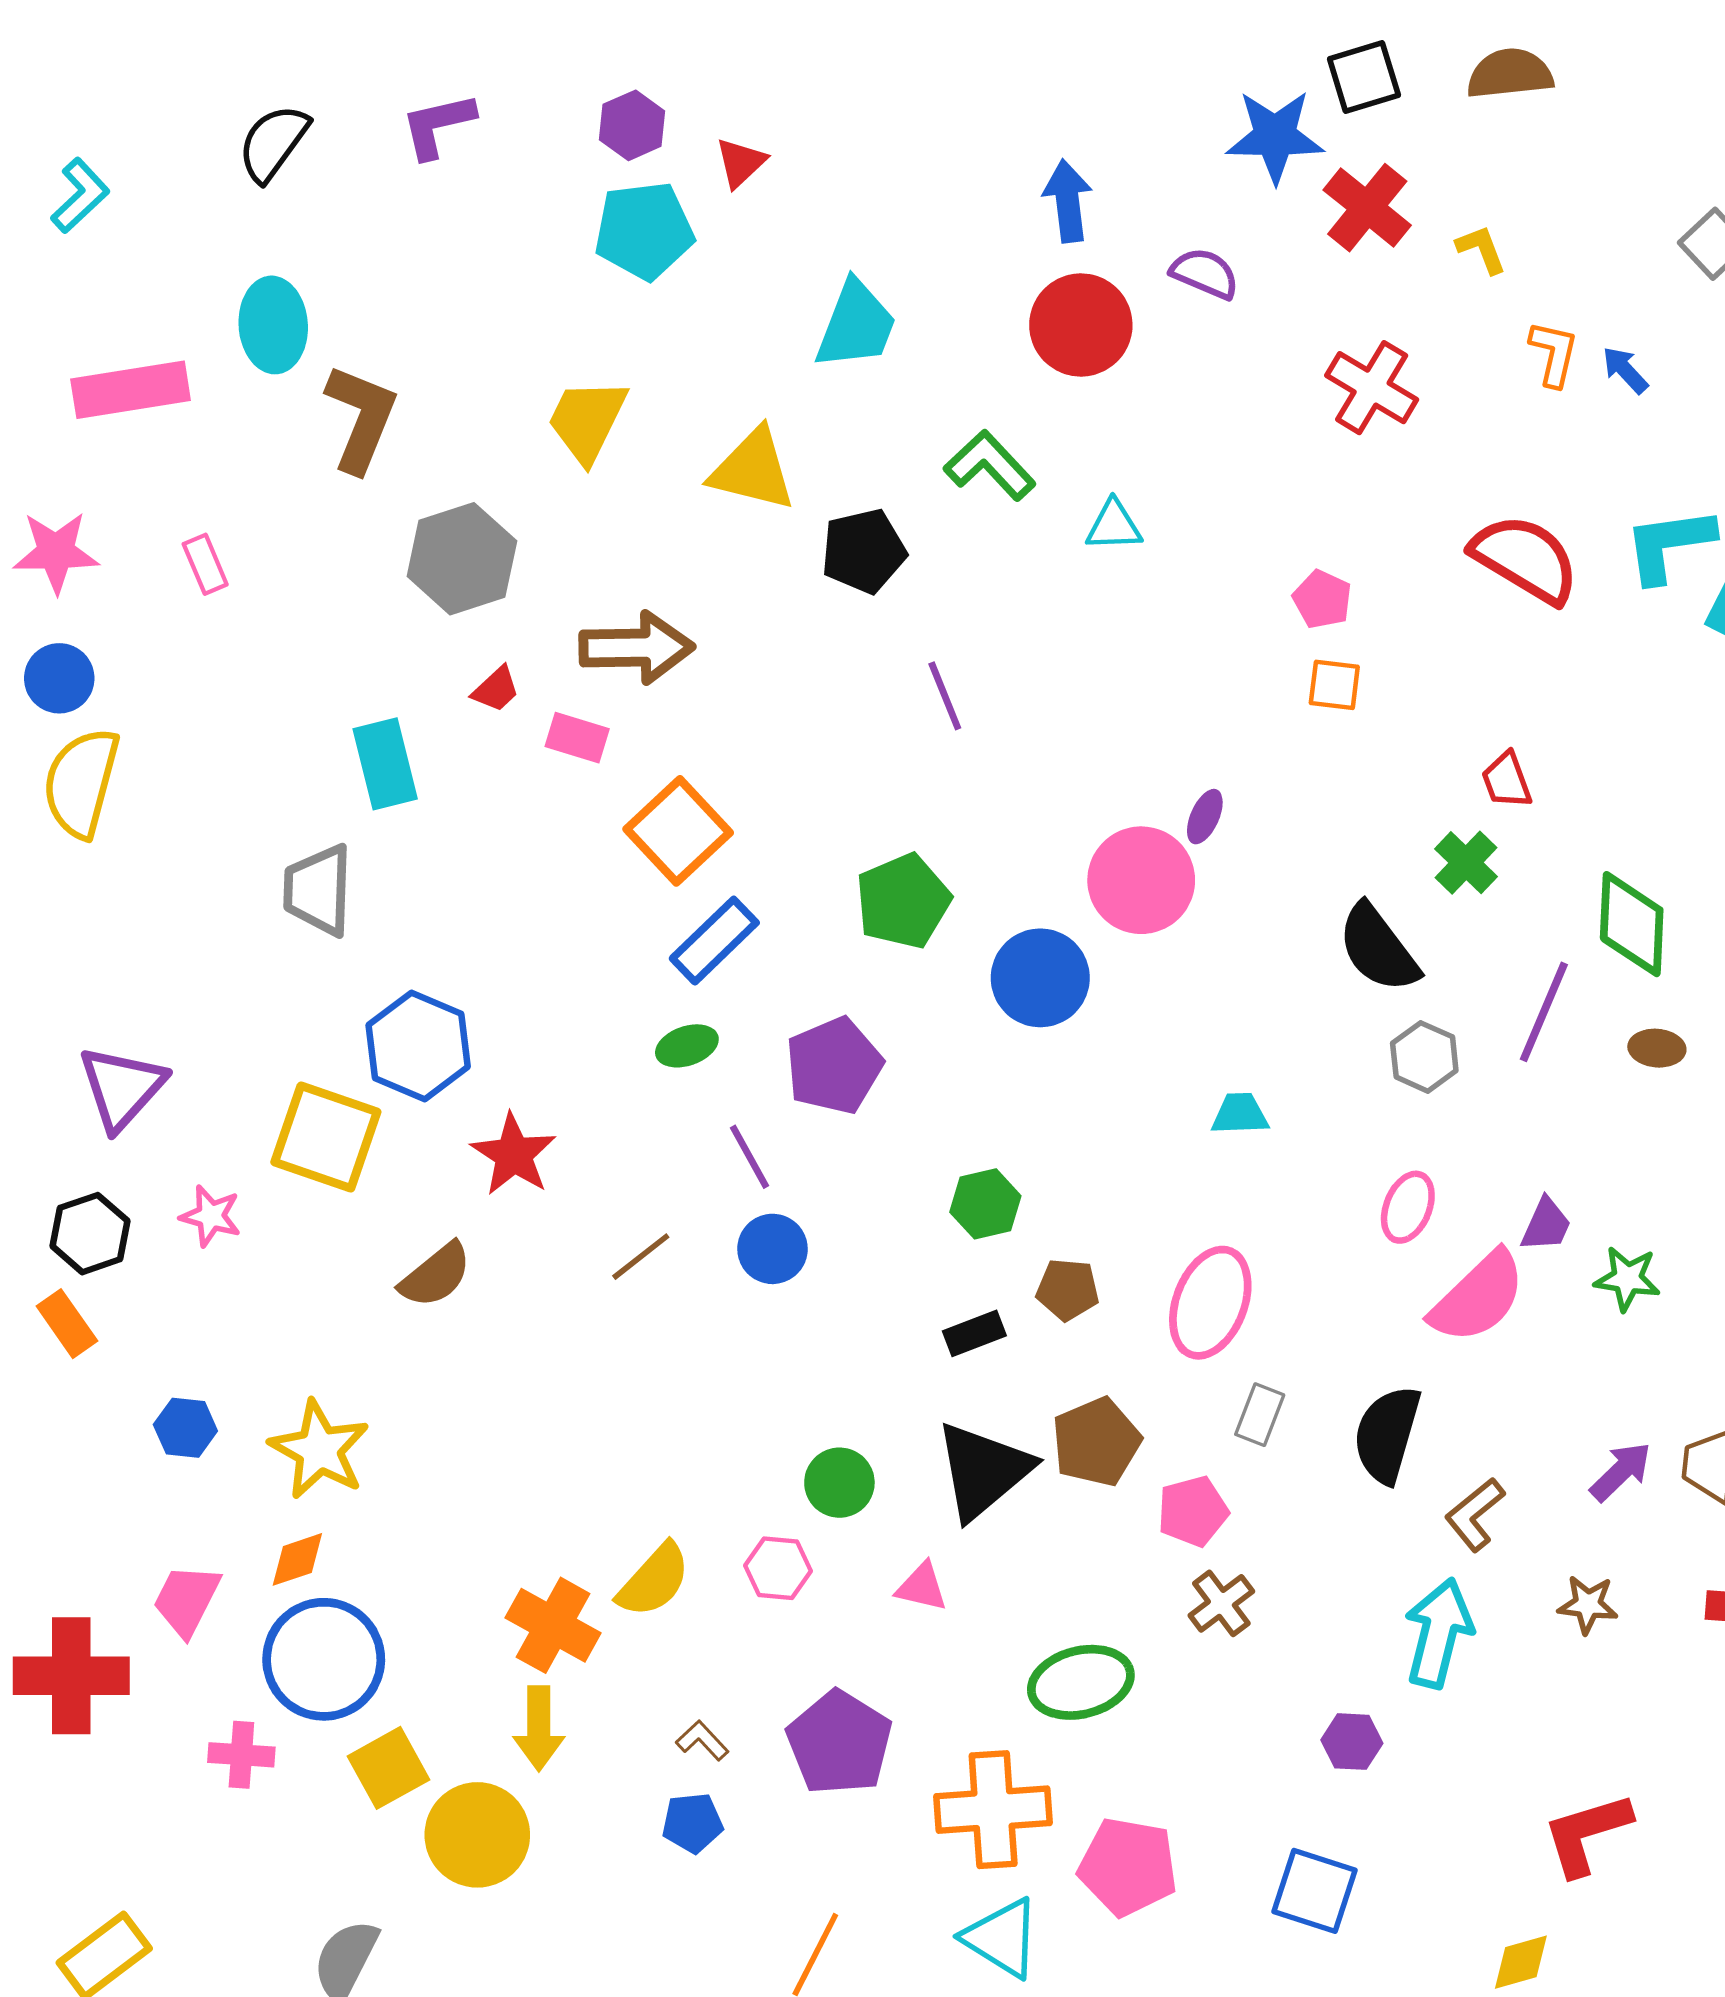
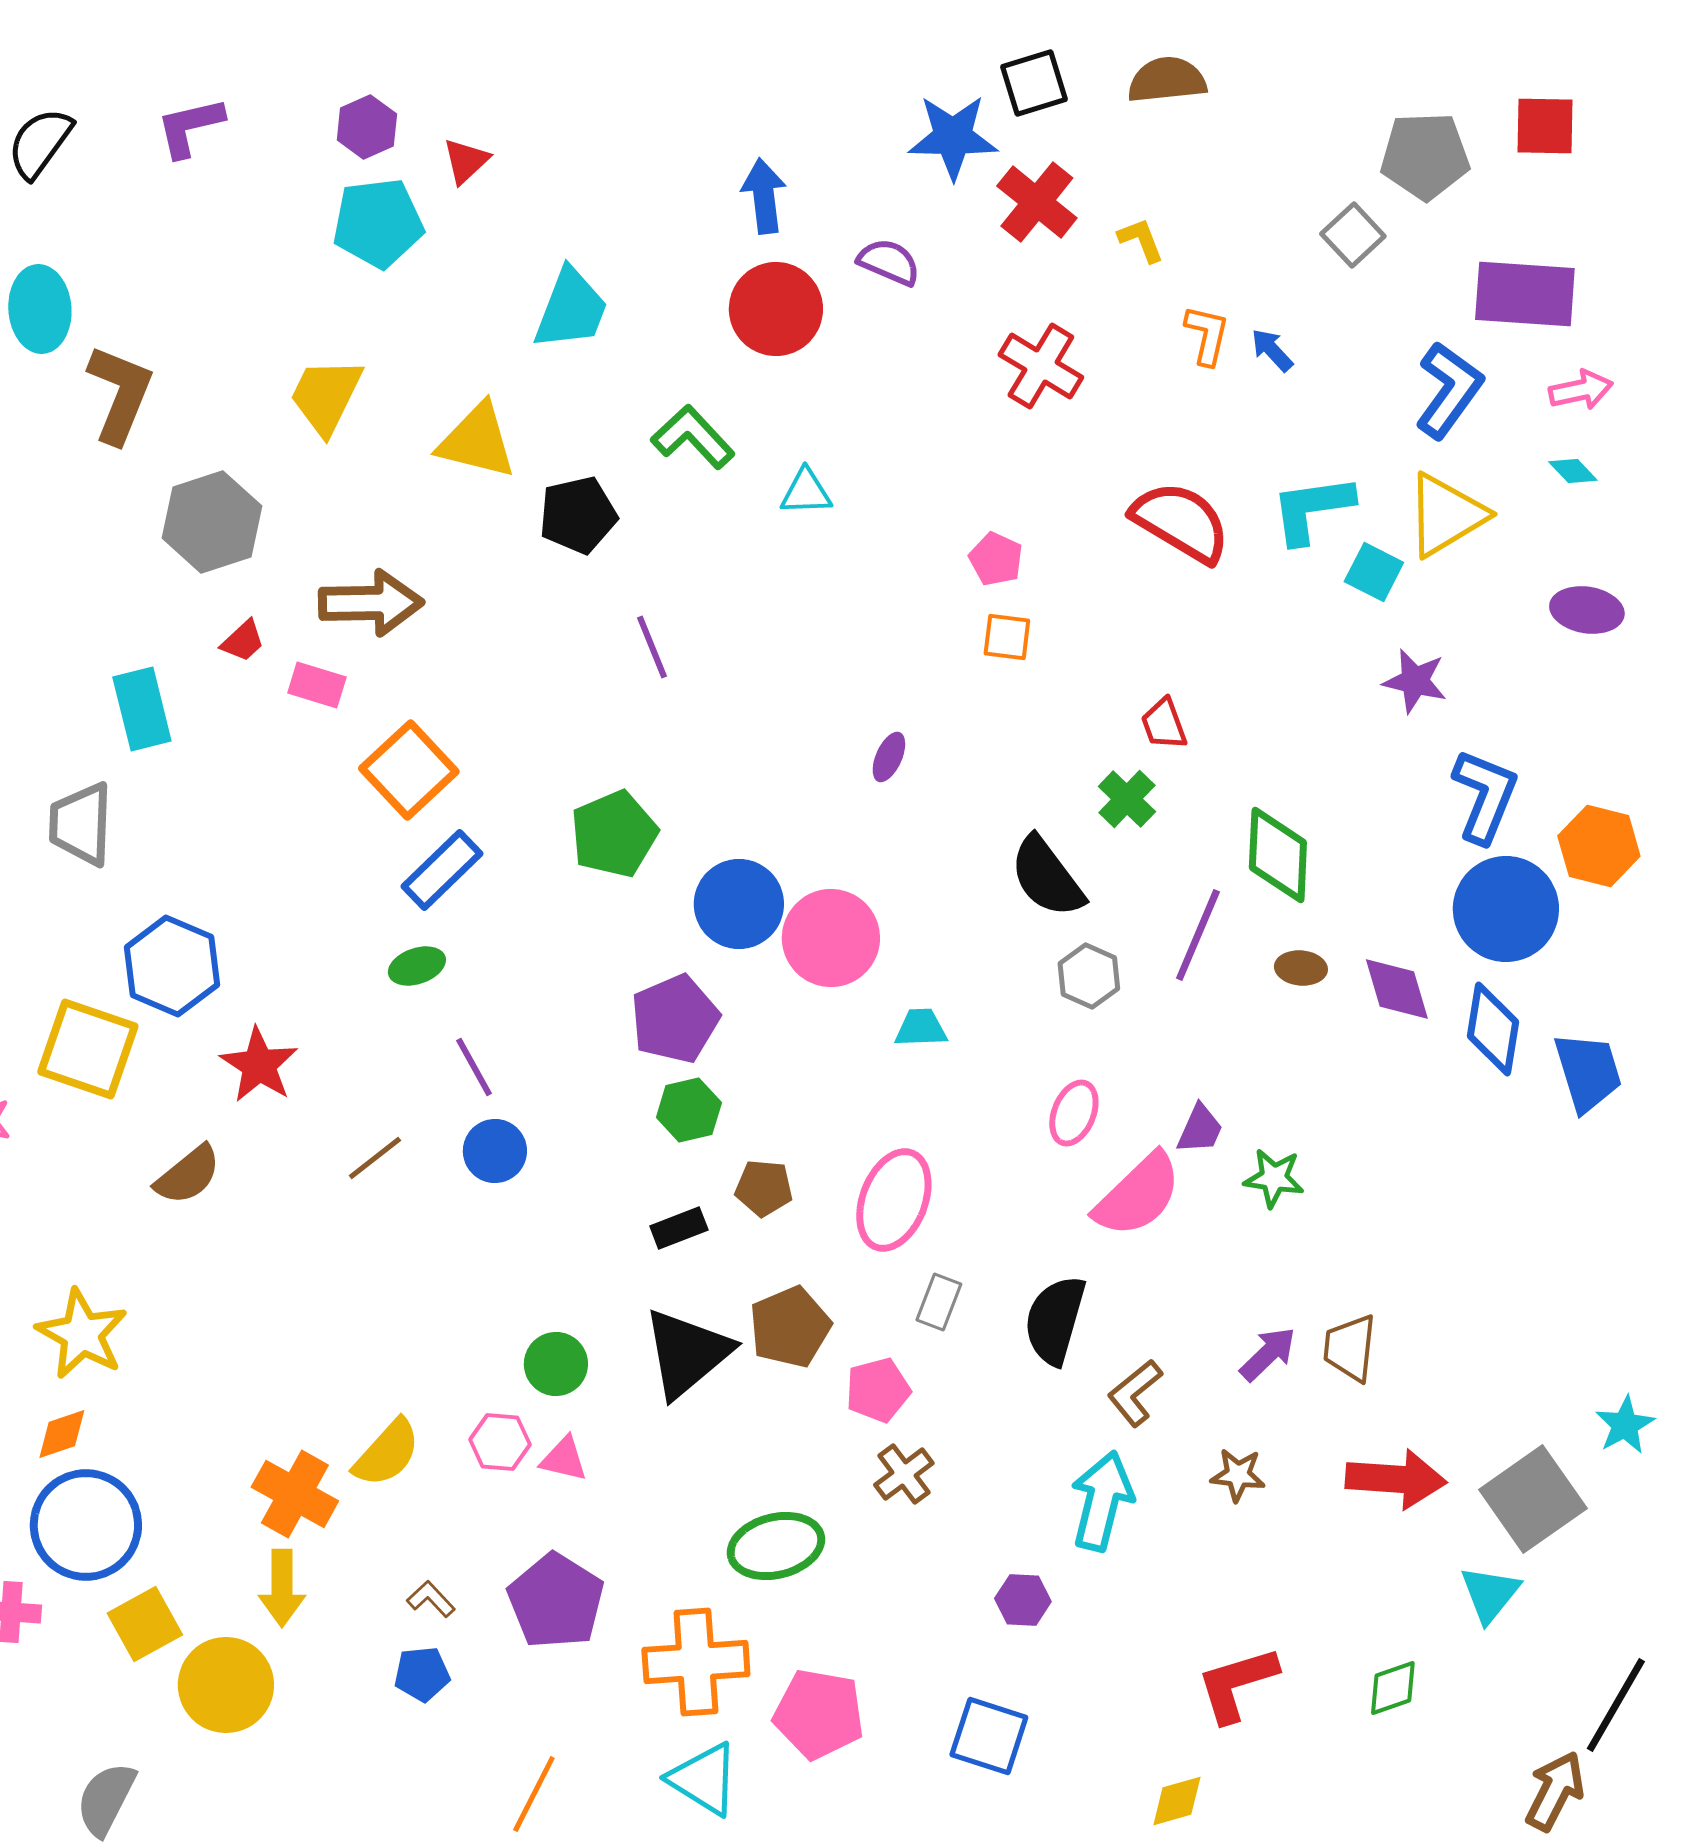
pink circle: (1141, 880) -> (831, 938), moved
purple pentagon: (834, 1066) -> (675, 1019), moved
pink triangle: (922, 1587) -> (564, 1459), moved

